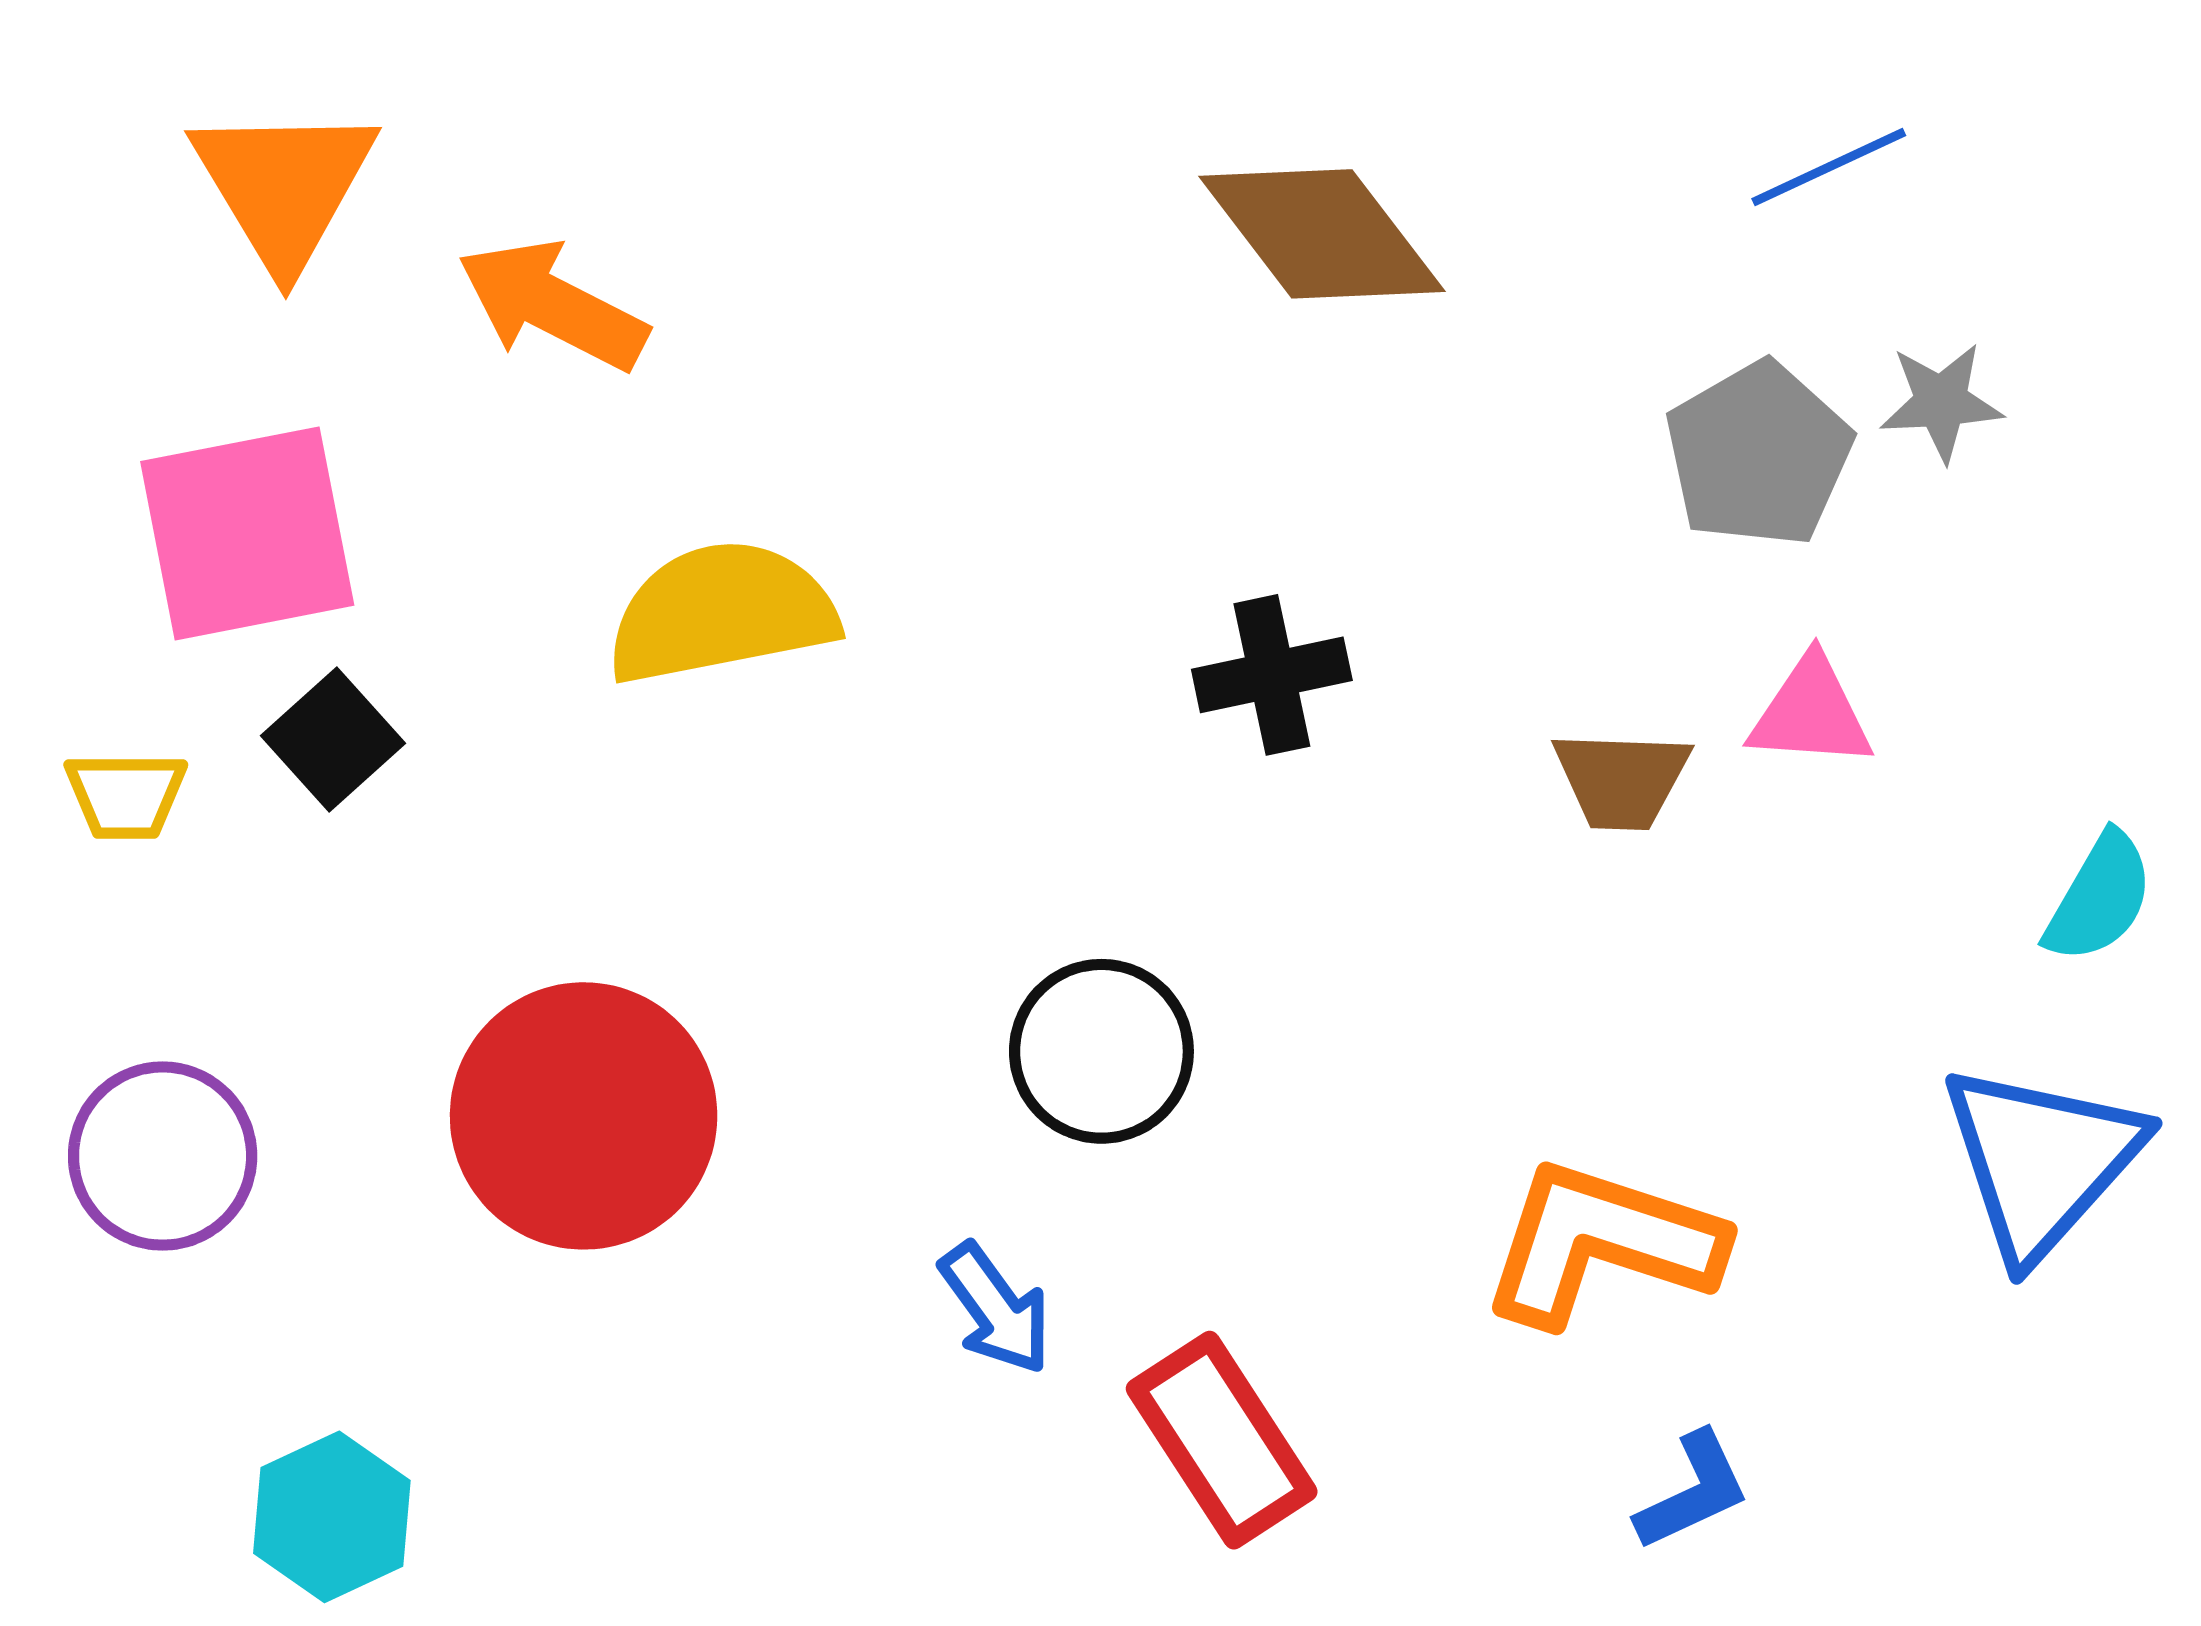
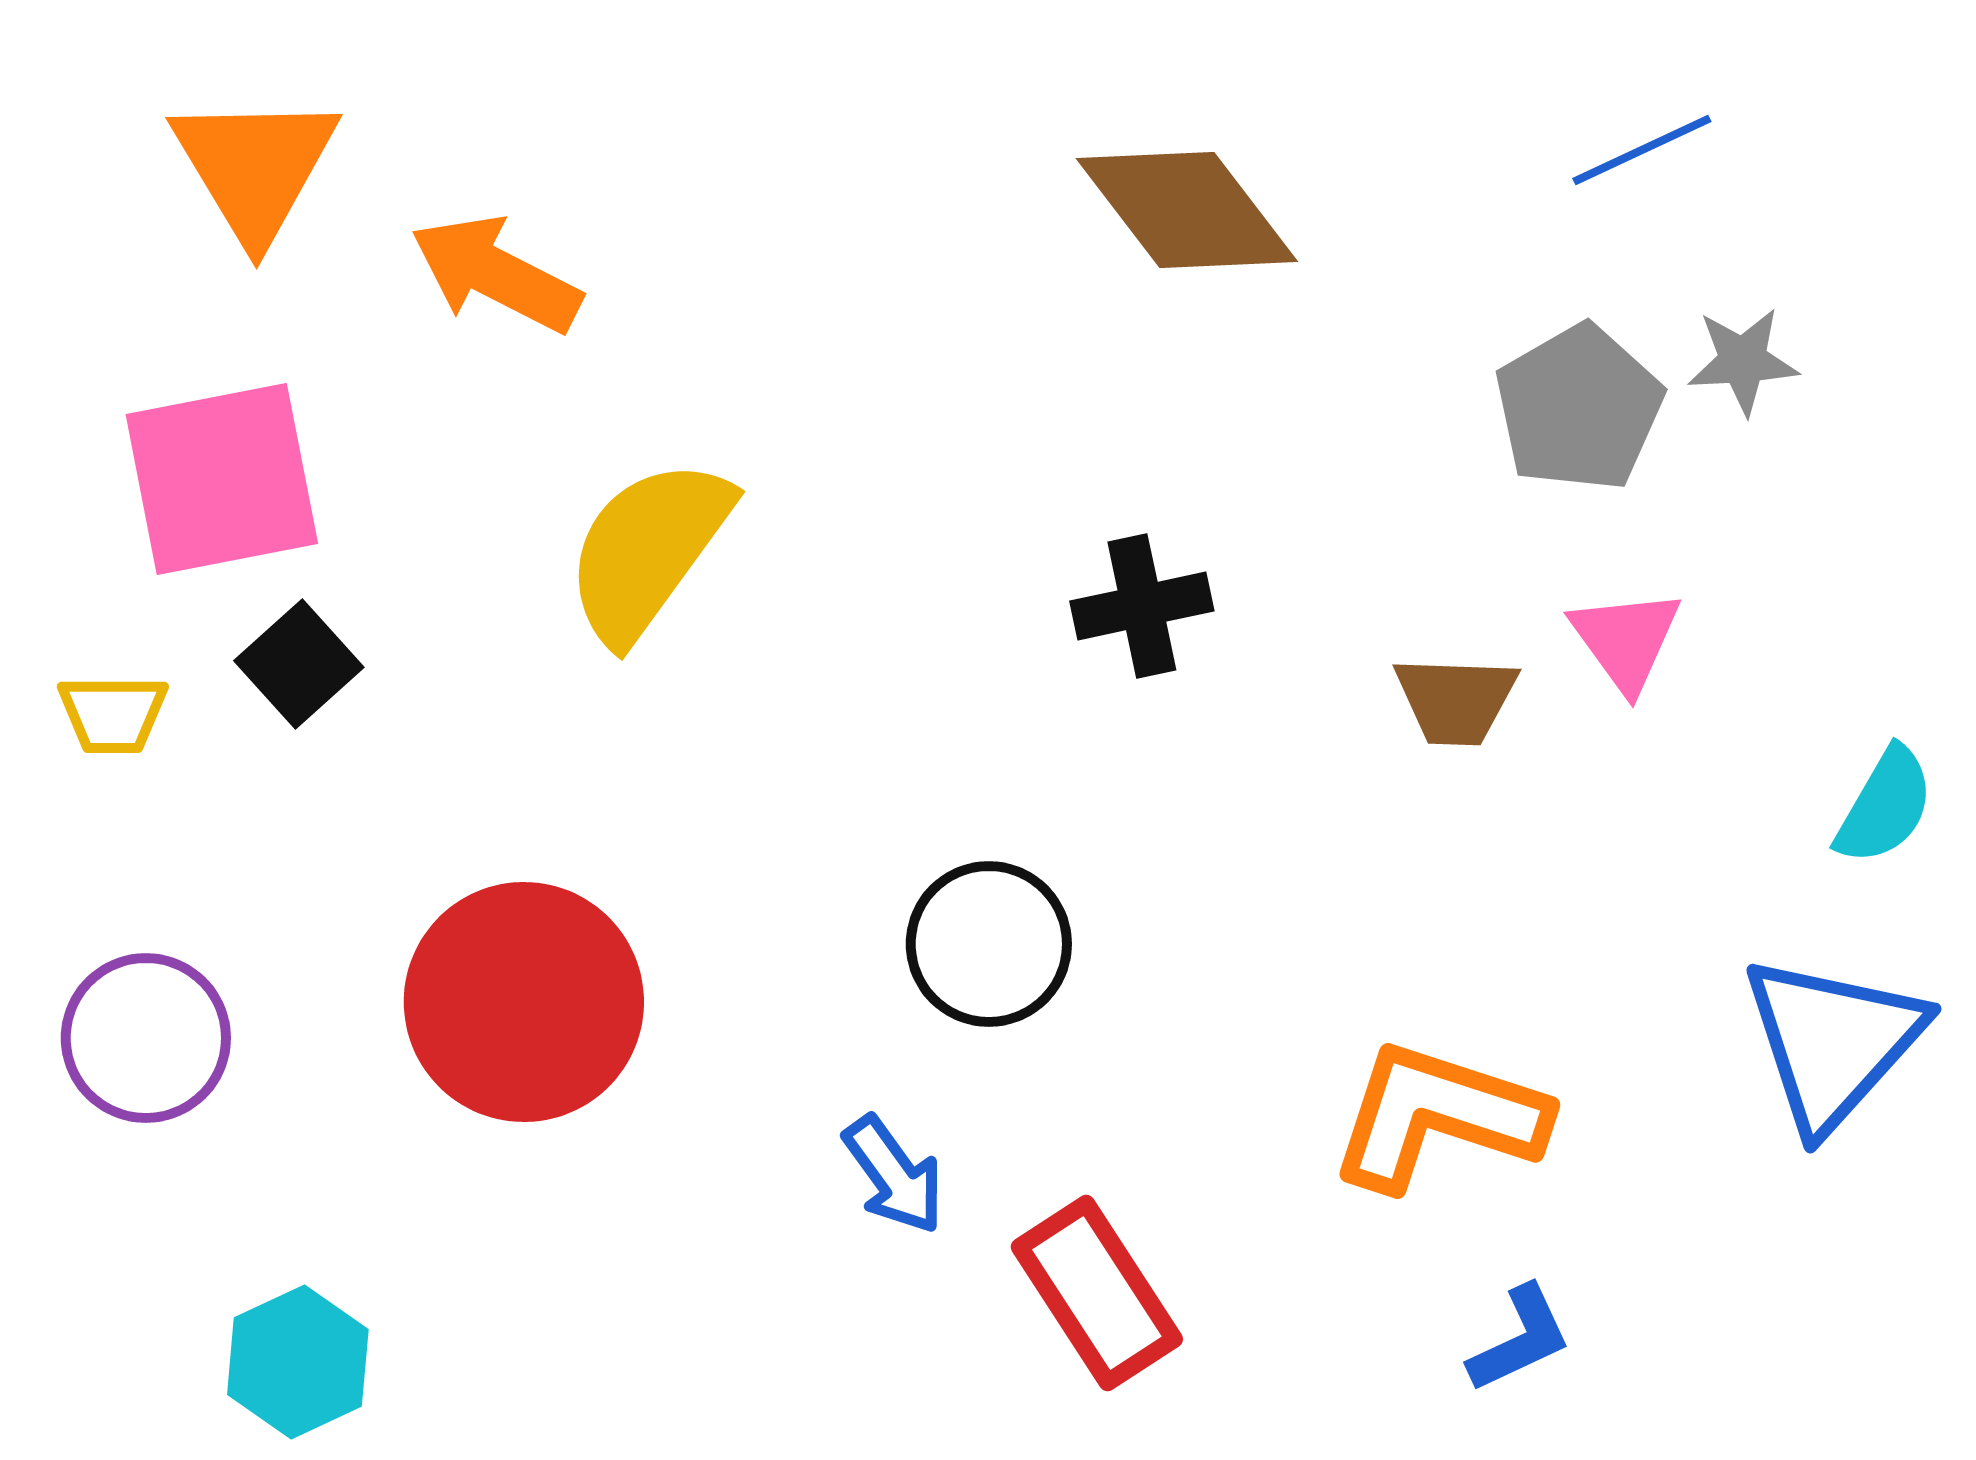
yellow semicircle: (722, 613) -> (648, 550), turned -43
pink triangle: (1811, 713) -> (1626, 640), turned 50

